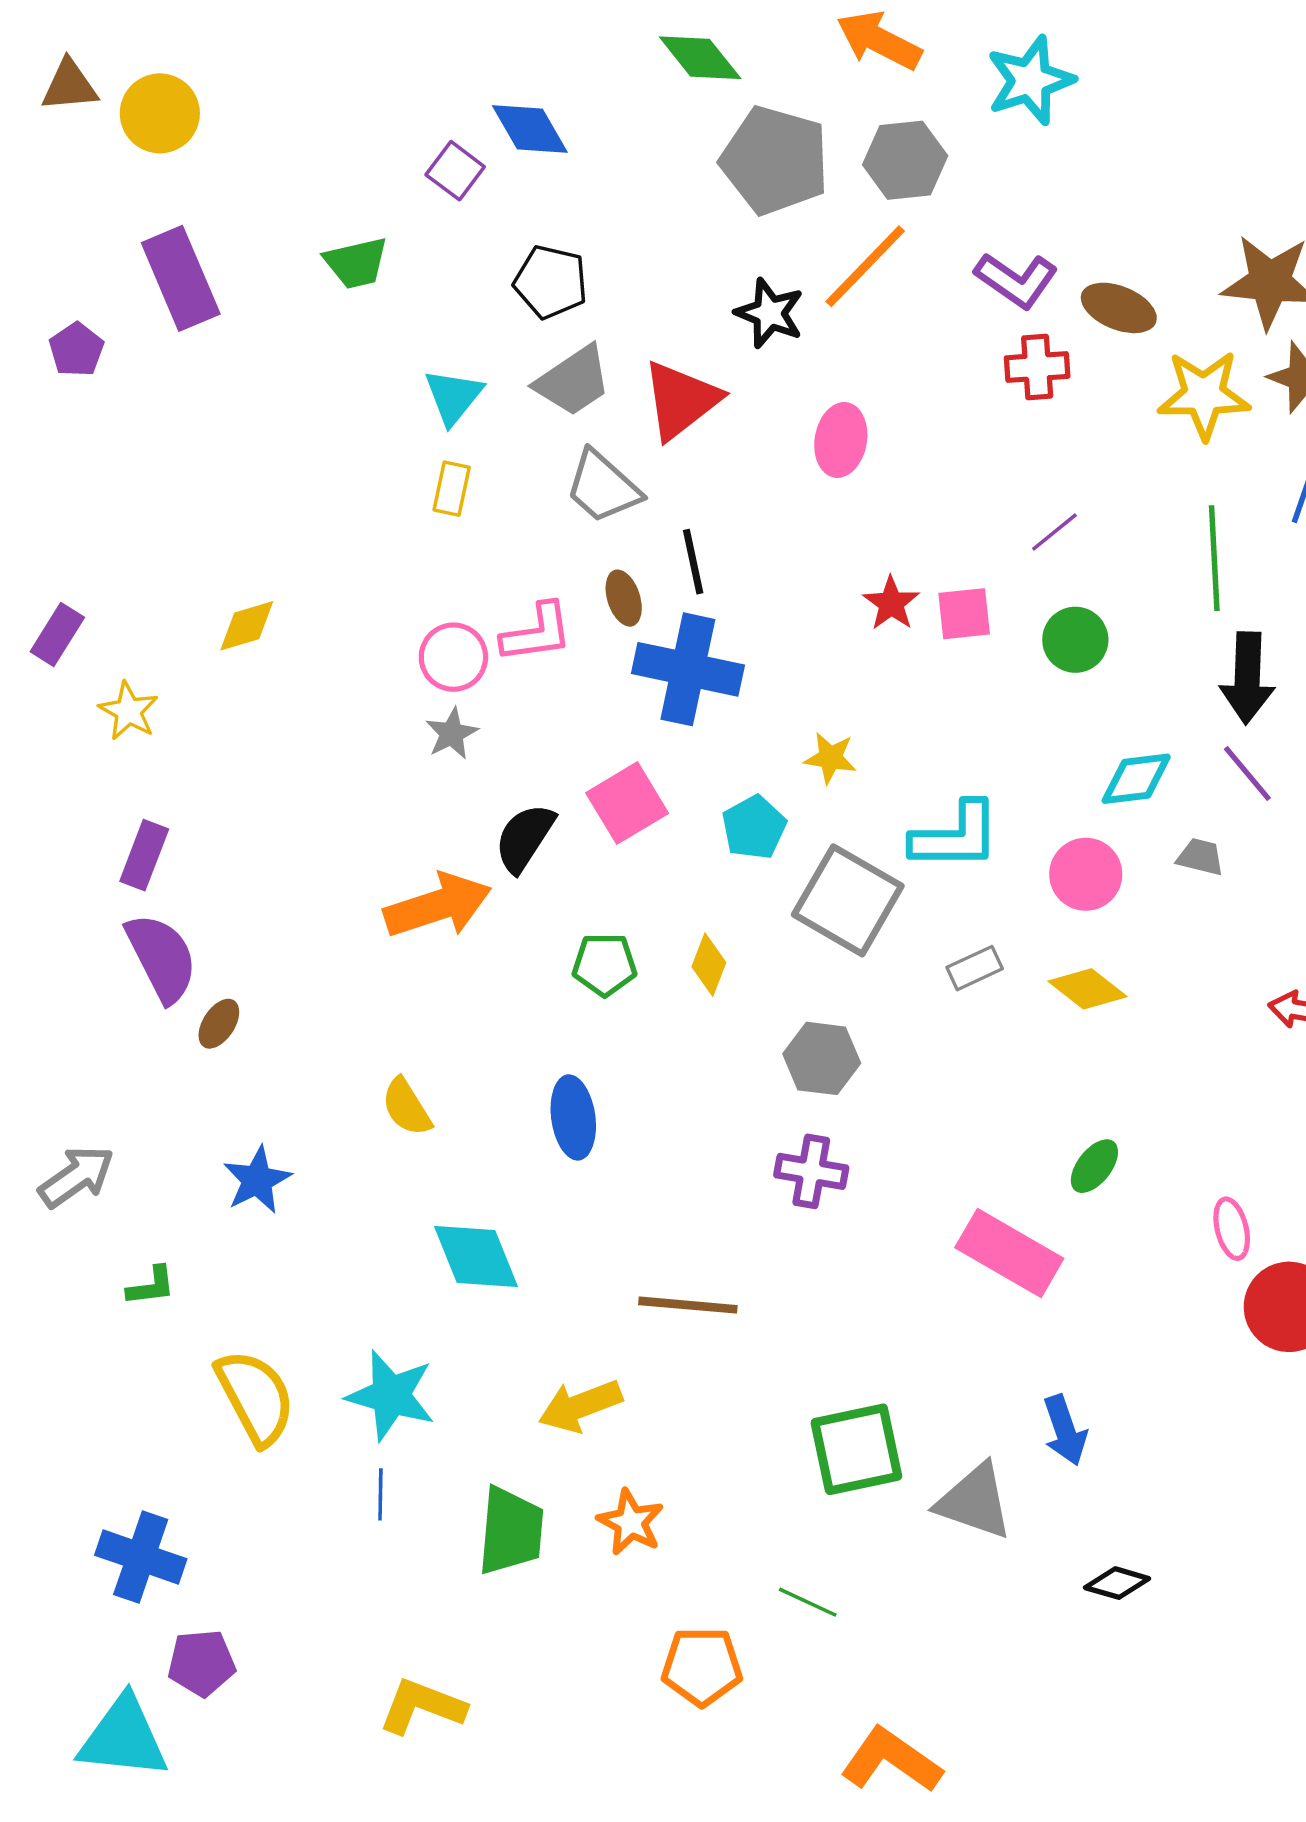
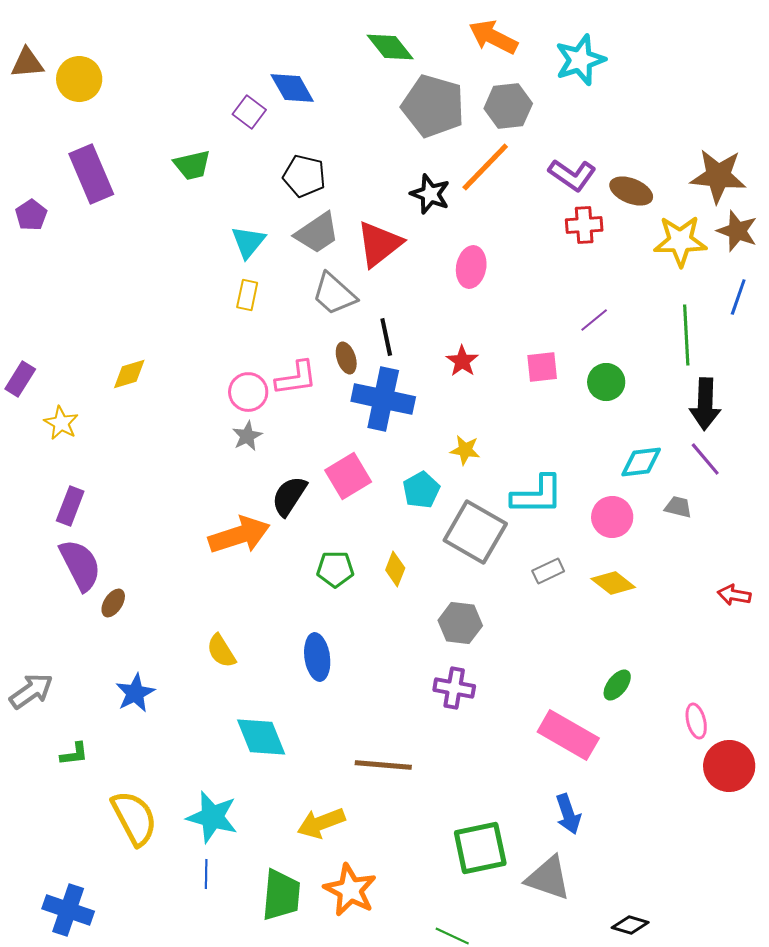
red star: (891, 603) -> (462, 361), moved
blue arrow: (1065, 1430) -> (568, 814), moved
orange star: (631, 1522) -> (350, 890), size x1.4

